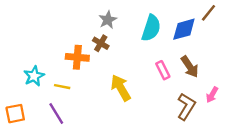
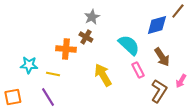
cyan semicircle: (151, 28) -> (129, 45), moved, turned -65
pink rectangle: (163, 70) -> (138, 70), moved
cyan star: (34, 76) -> (29, 65), turned 30

